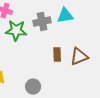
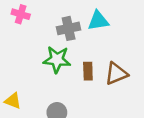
green star: (16, 31) -> (57, 59), moved

